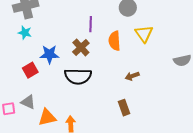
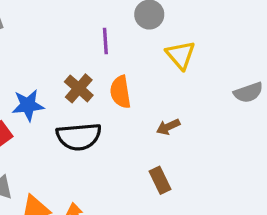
purple line: (91, 24) -> (105, 41), moved
orange semicircle: (114, 41) -> (120, 92), moved

